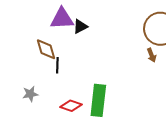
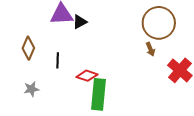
brown diamond: (46, 49) -> (28, 48), moved, turned 40
red diamond: (71, 106) -> (87, 76), moved

